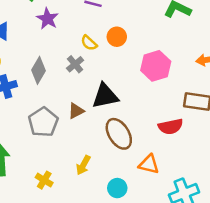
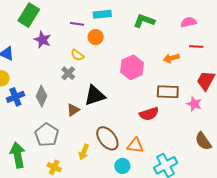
orange circle: (117, 37) -> (96, 37), moved
gray diamond: (38, 70) -> (42, 96), moved
gray pentagon: (43, 122) -> (47, 135), moved
brown ellipse: (119, 134) -> (107, 138), moved
cyan circle: (117, 188) -> (122, 166), moved

